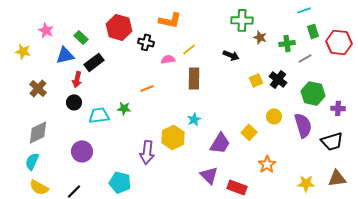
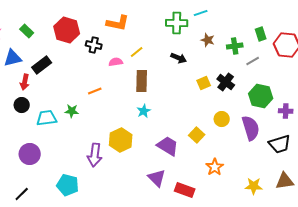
cyan line: (304, 10) -> (201, 13), moved
green cross: (242, 20) -> (177, 23), moved
green rectangle: (81, 37) -> (27, 31), moved
cyan star: (194, 119) -> (144, 111), moved
purple trapezoid: (220, 143) -> (168, 146), turned -90

